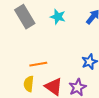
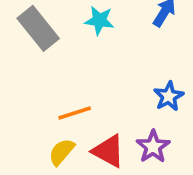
yellow semicircle: (29, 84) -> (62, 152), turned 42

